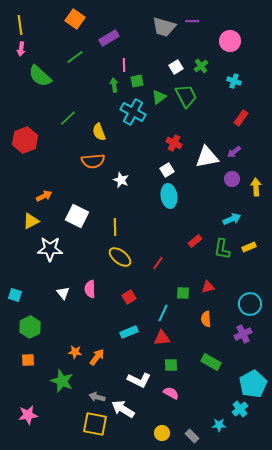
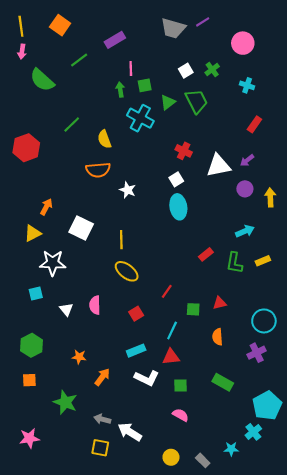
orange square: (75, 19) -> (60, 25), moved
purple line: (192, 21) -> (203, 22), turned -32
orange arrow: (44, 196) -> (46, 207), turned -35
red line: (158, 263) -> (167, 291), moved
cyan square: (15, 295) -> (36, 293), moved, turned -32
orange star: (75, 352) -> (79, 357), moved
white L-shape: (139, 380) -> (147, 378), moved
yellow square: (95, 424) -> (100, 448), size x0.7

